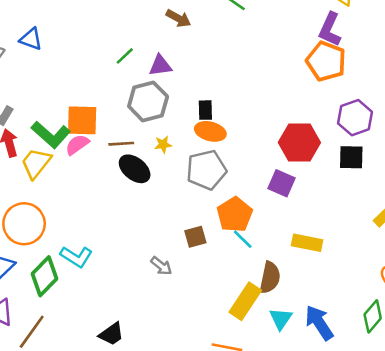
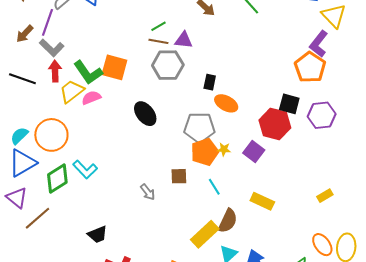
orange ellipse: (210, 131) -> (226, 103), moved
brown line: (121, 144) -> (158, 41), moved
pink semicircle: (77, 145) -> (91, 98), moved
yellow star: (163, 145) -> (224, 149), moved
black square: (351, 157) -> (289, 104), moved
orange pentagon: (235, 215) -> (205, 152), moved

